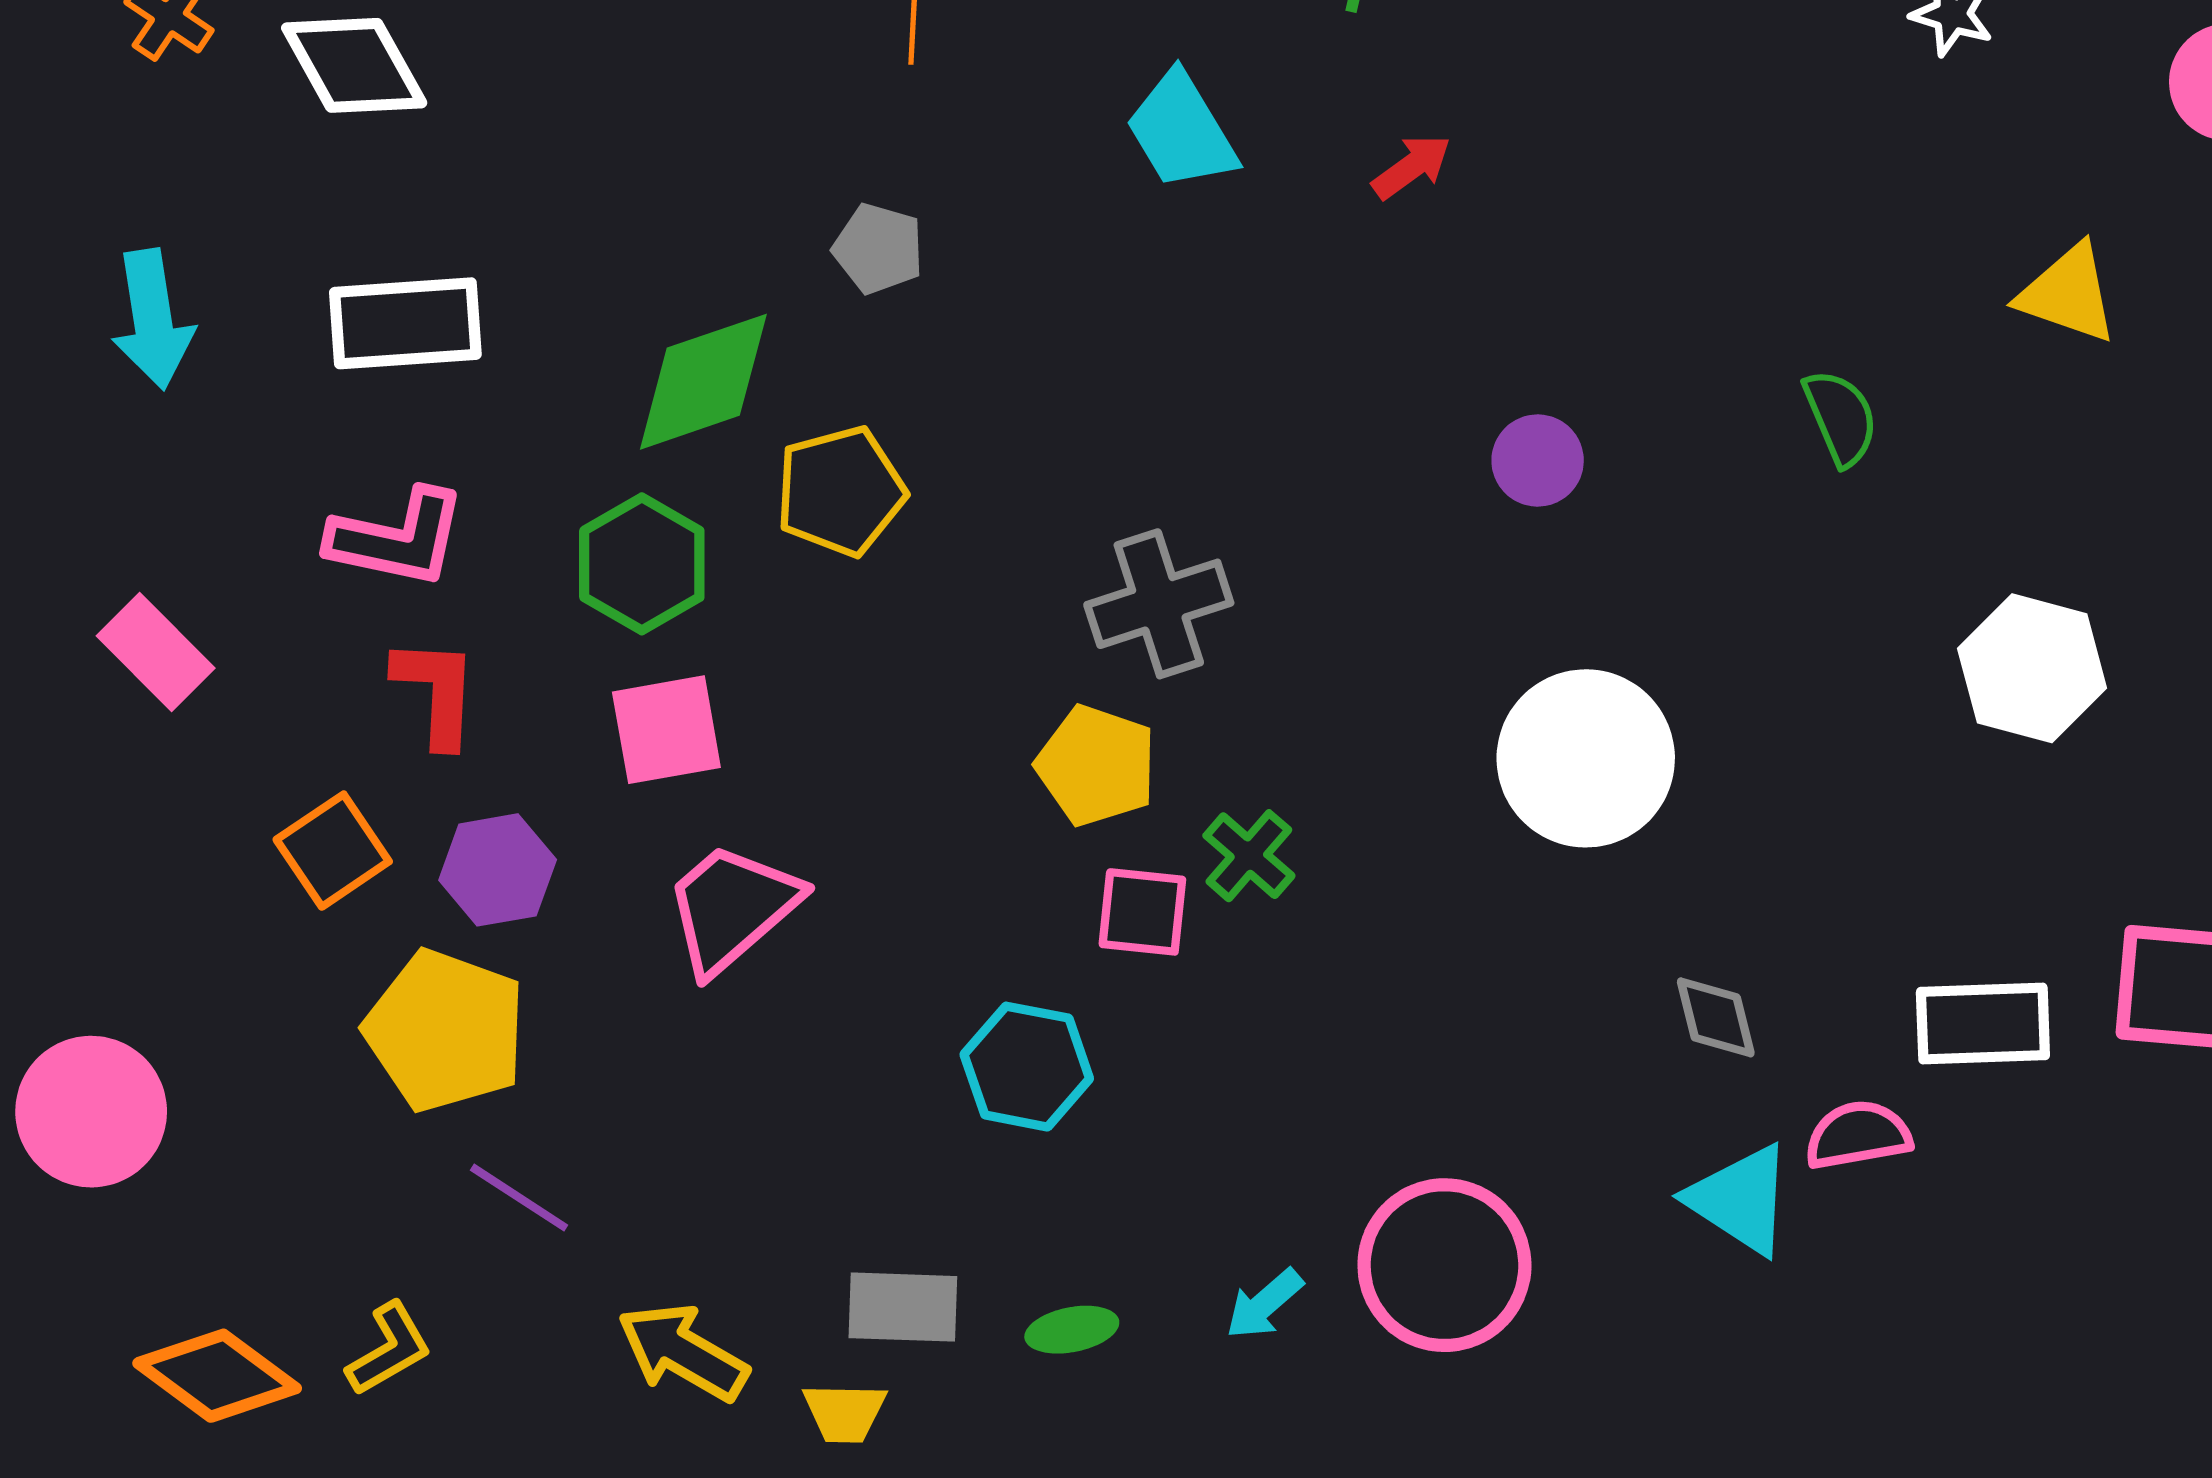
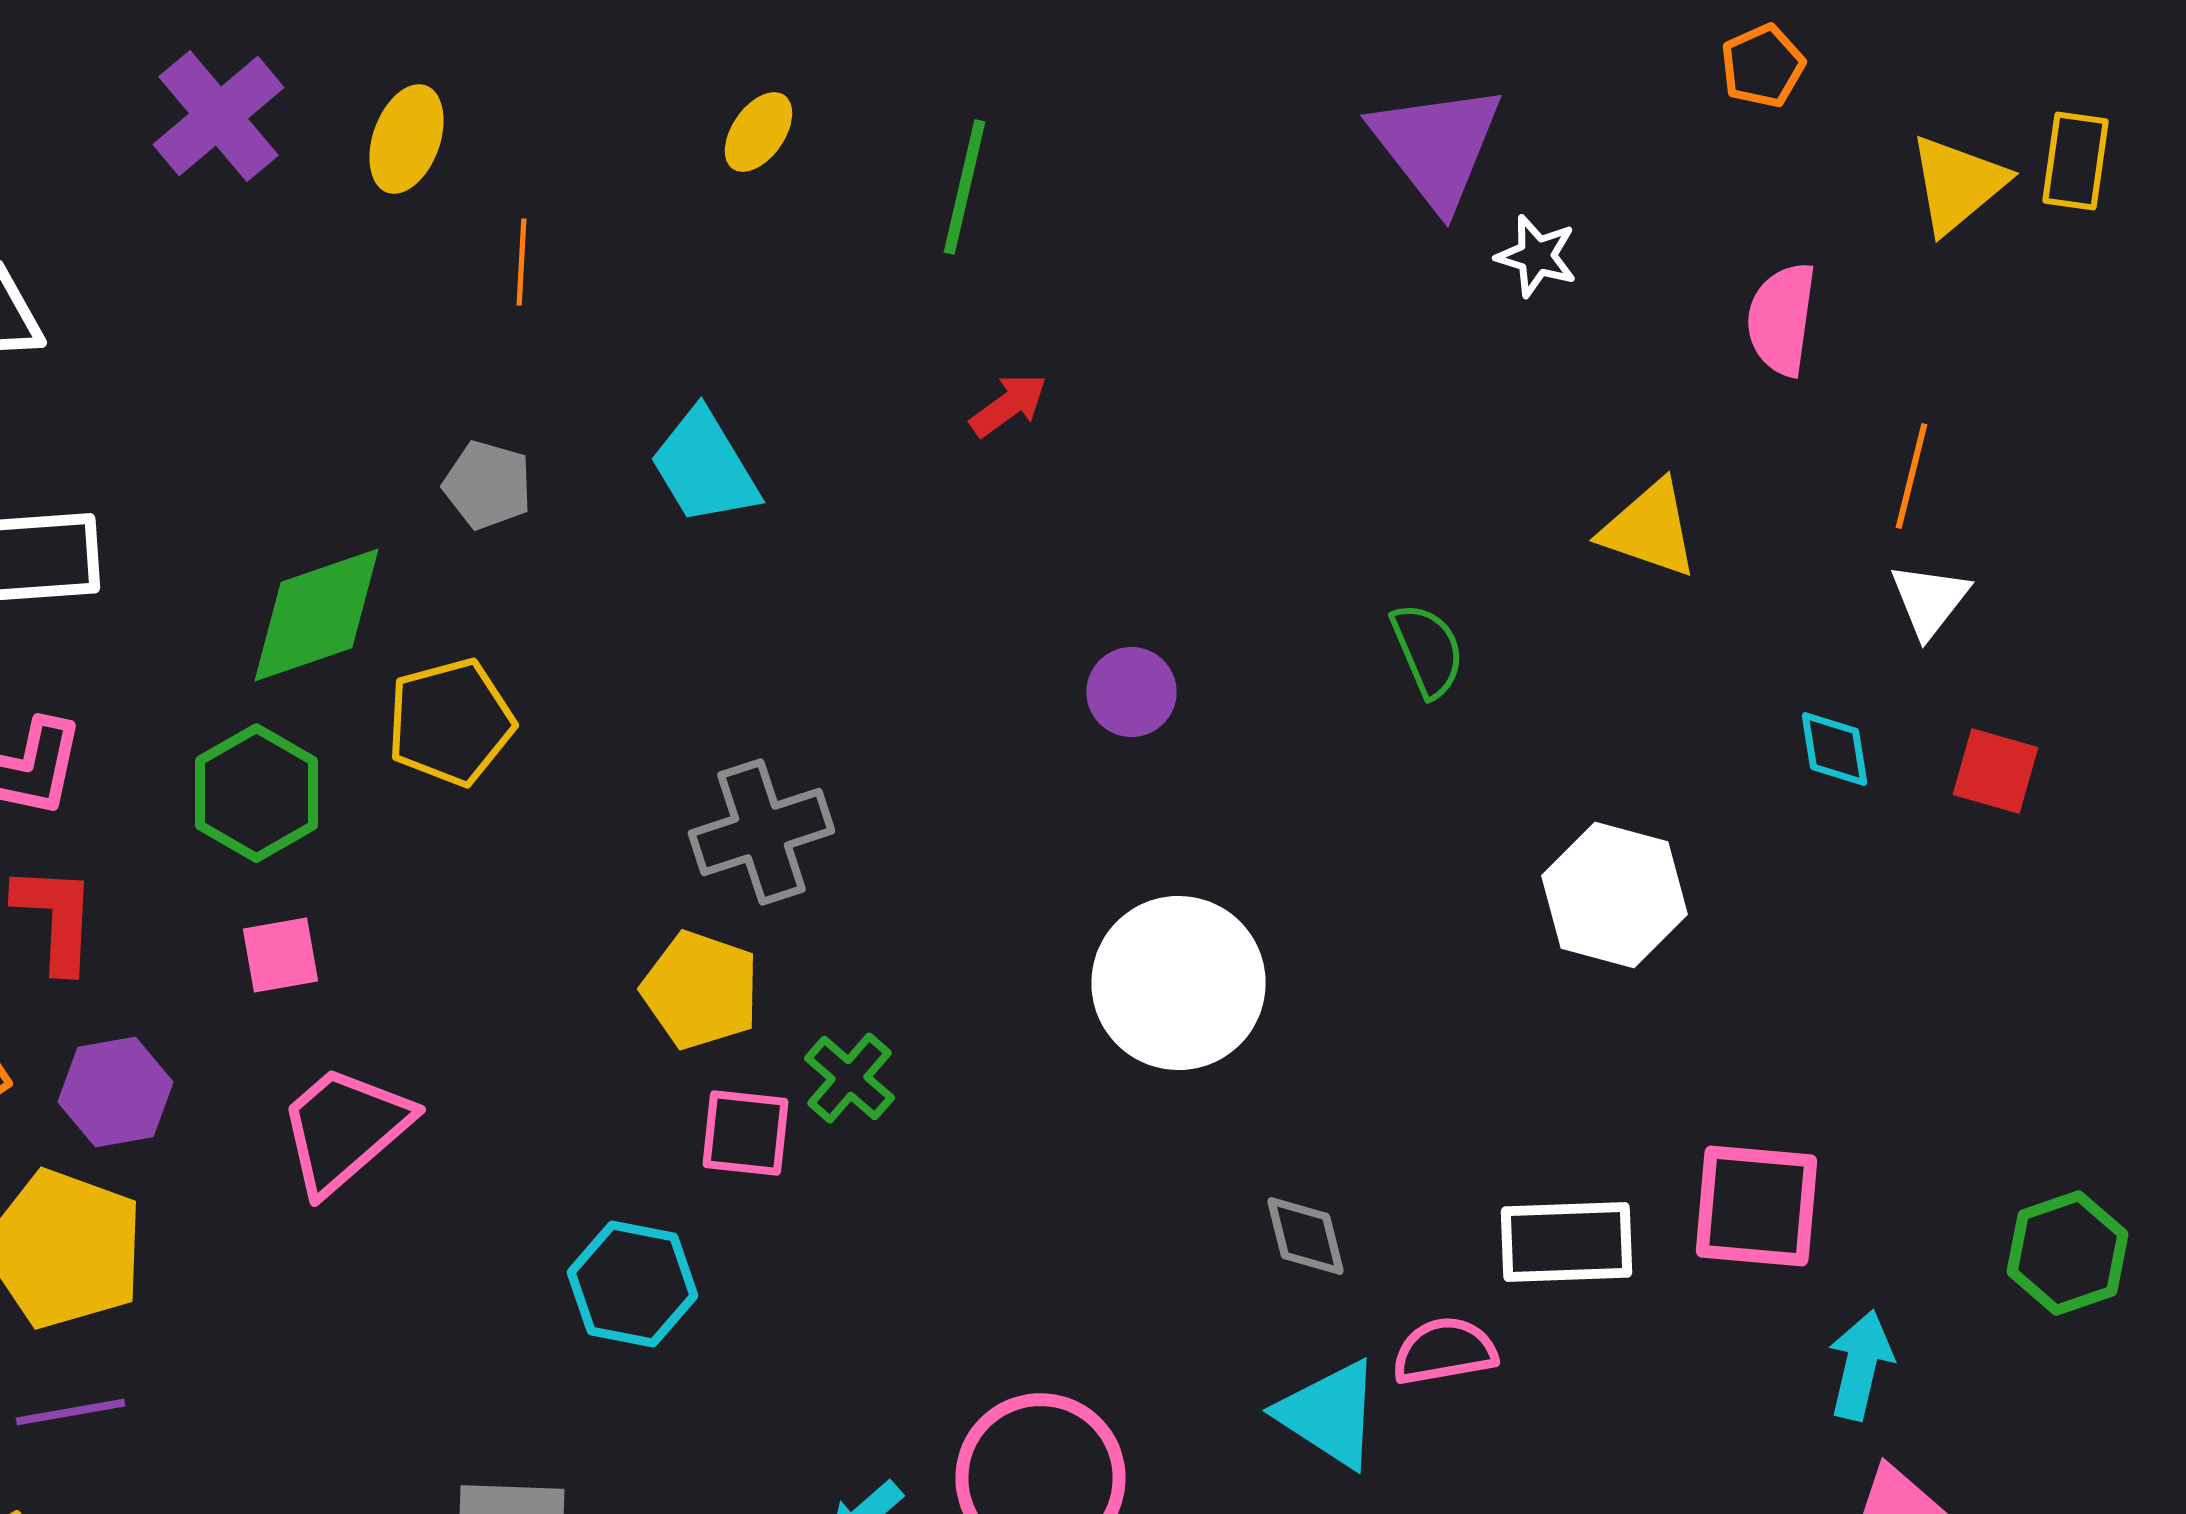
cyan trapezoid: (1181, 131) -> (704, 467), moved
pink square: (666, 730) -> (280, 955), size x0.7
purple line: (519, 1198) -> (70, 1412), moved, turned -43

